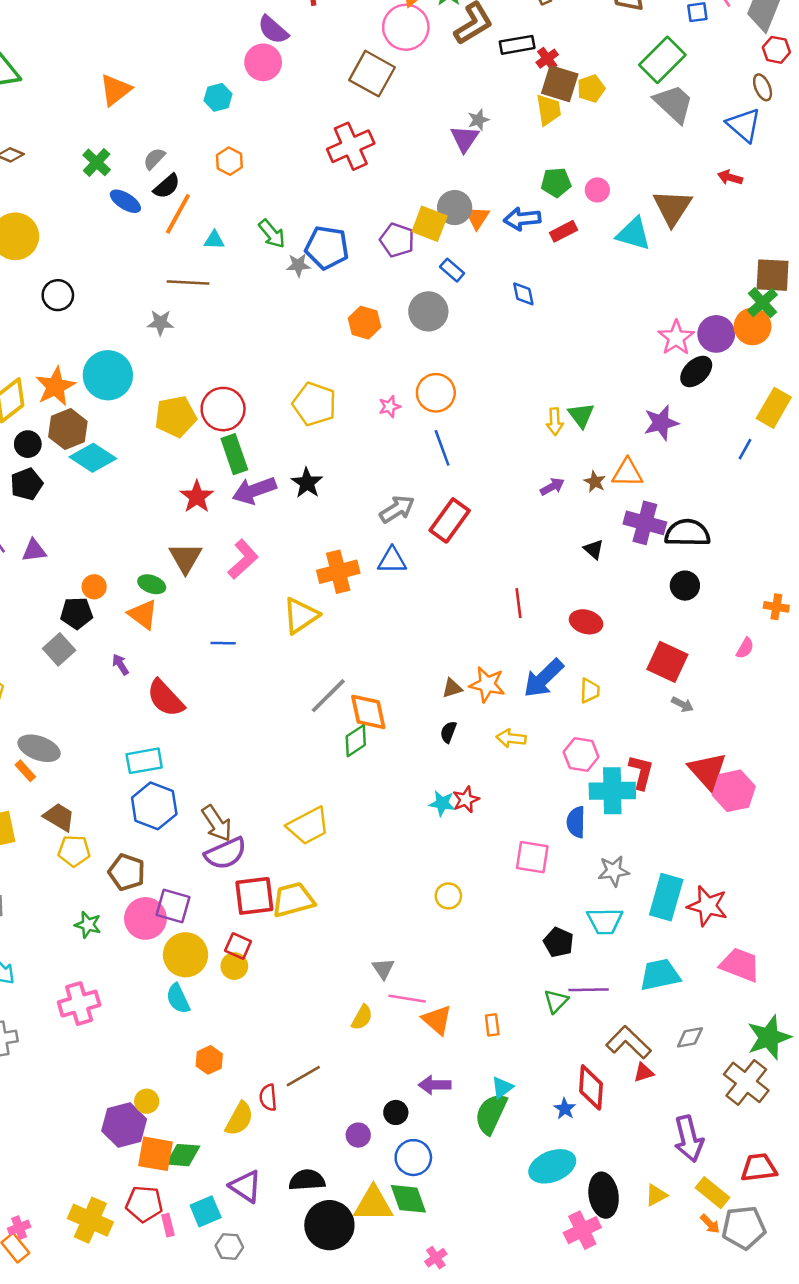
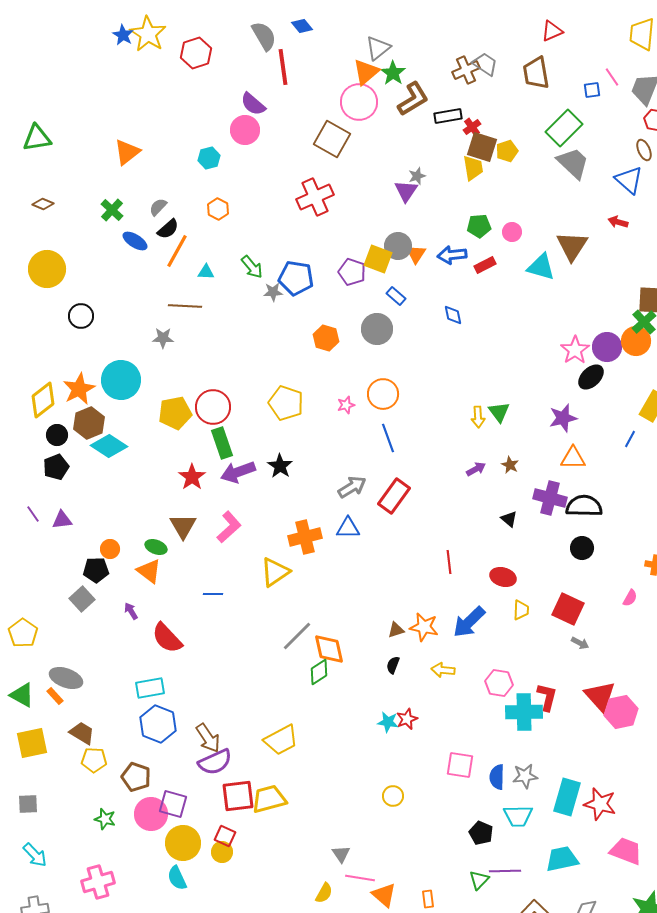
orange triangle: (627, 473) -> (573, 458), moved
yellow trapezoid: (590, 691) -> (521, 610), moved
blue semicircle: (576, 822) -> (497, 777), moved

